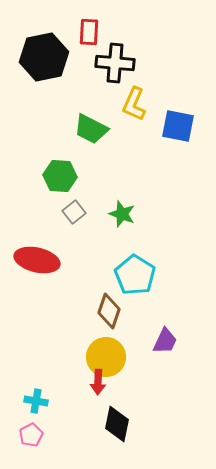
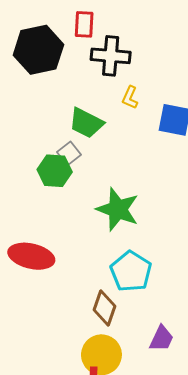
yellow L-shape: (134, 104) -> (130, 98), size x0.7
gray square: (74, 212) -> (69, 153), moved
green star: (122, 214) -> (118, 209), size x1.6

